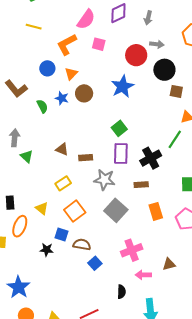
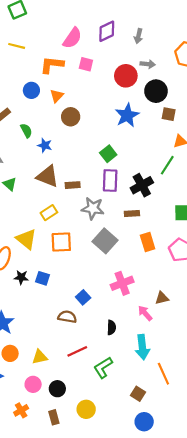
orange L-shape: (67, 44) -> (52, 65), turned 35
blue star: (122, 86) -> (127, 115), moved
blue star: (62, 98) -> (45, 145), moved
brown triangle: (62, 149) -> (47, 176), size x1.6
yellow triangle: (42, 208) -> (26, 239), size x1.5
orange square: (75, 211) -> (61, 242), turned 35
blue square: (61, 234) -> (42, 278), moved
brown semicircle: (82, 245) -> (67, 317), moved
black star: (47, 250) -> (21, 277), moved
pink arrow: (143, 275) -> (145, 313), moved, turned 49

